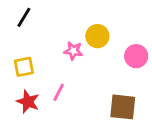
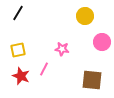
yellow circle: (97, 36) -> (85, 16), moved
pink star: (73, 51) -> (62, 49), moved

